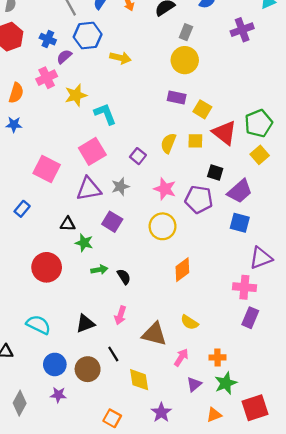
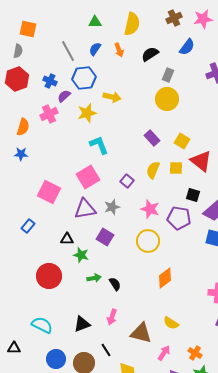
yellow star: (76, 95) -> (87, 113), moved
purple rectangle: (177, 98) -> (152, 138), moved, turned 35
orange cross: (218, 357) -> (195, 353), turned 32

